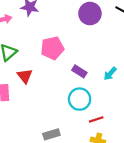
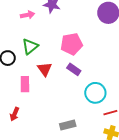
purple rectangle: (79, 71) -> (74, 69), moved

